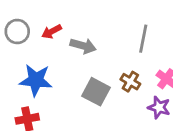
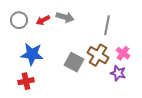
gray arrow: (83, 46) -> (65, 17), moved
brown cross: (130, 82) -> (98, 55), size x1.5

